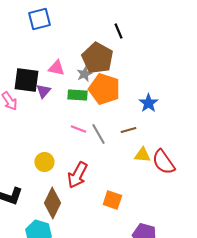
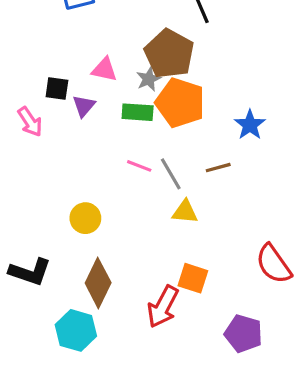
black square: (26, 80) -> (57, 88), size x0.6
yellow triangle: (142, 155) -> (185, 212), moved
red semicircle: (163, 162) -> (274, 264), moved
red arrow: (77, 175) -> (163, 307), moved

